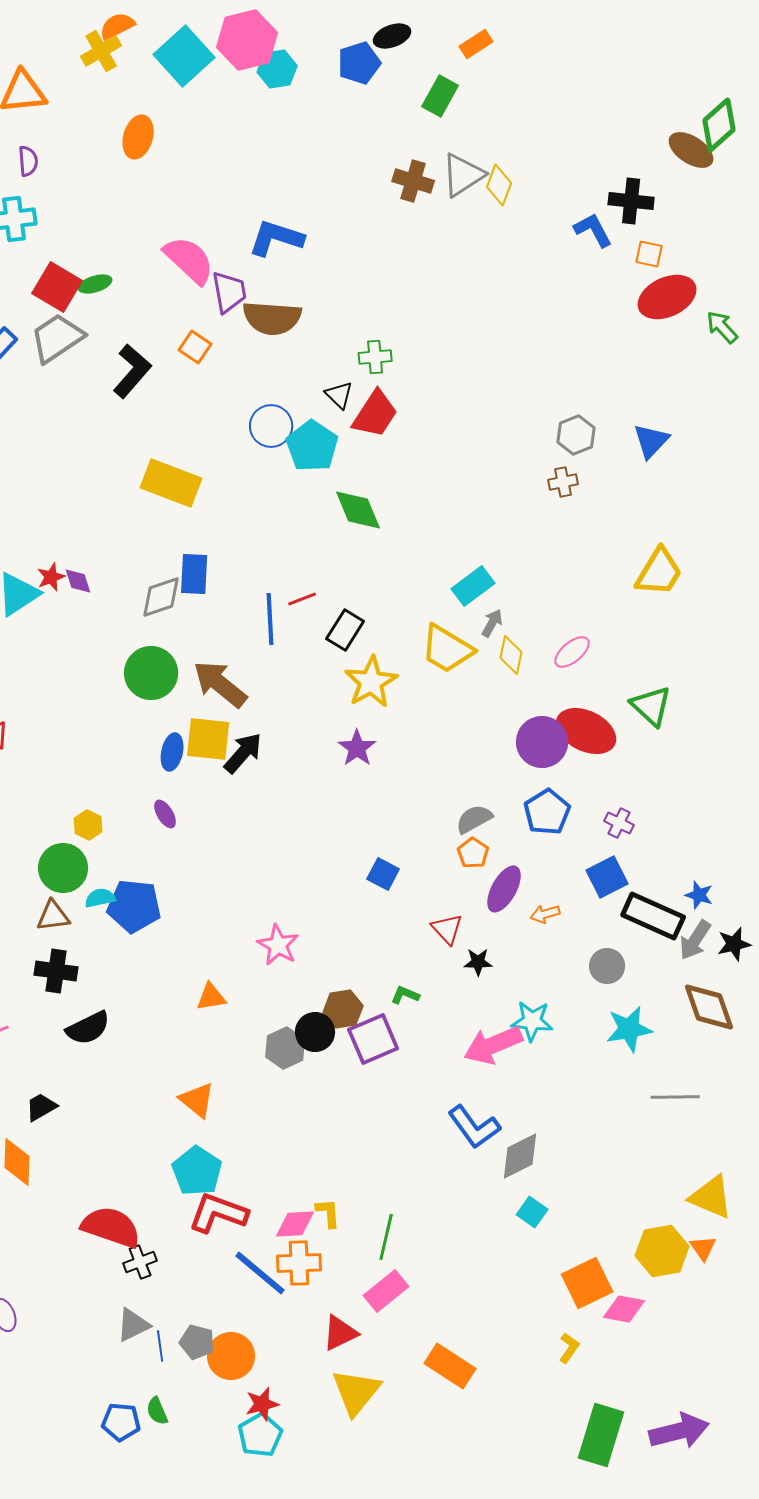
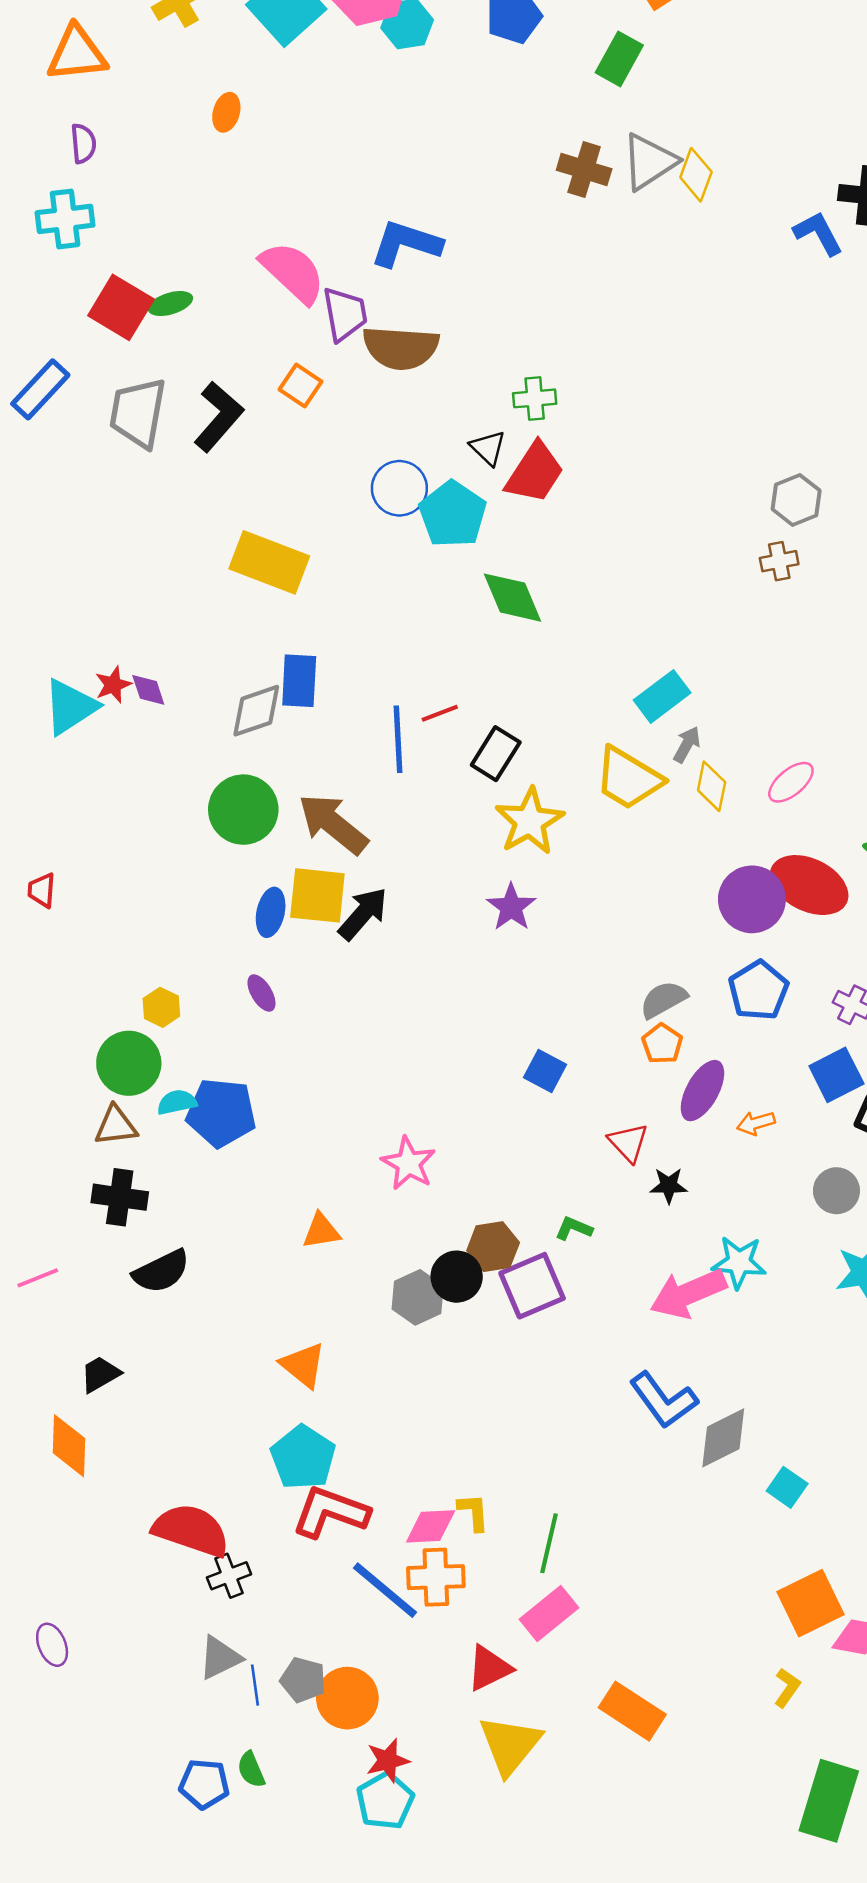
orange ellipse: (138, 137) -> (226, 112), size x0.7
gray trapezoid: (57, 338) -> (138, 413), moved, turned -46
cyan square: (532, 1212) -> (787, 1487), moved

